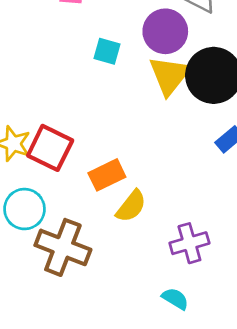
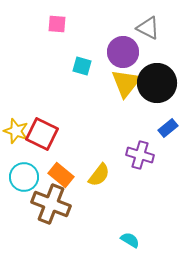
orange rectangle: (107, 175) -> (61, 175), moved, turned 65
purple cross: (189, 243) -> (140, 155), moved, turned 32

